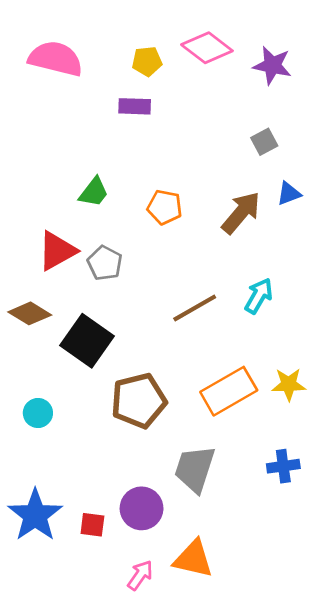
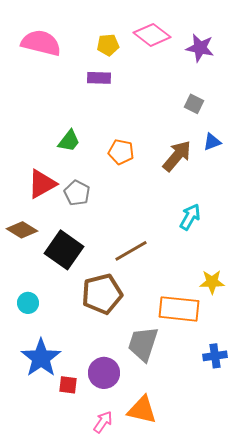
gray square: (264, 142) -> (194, 104), turned -36
brown line: (195, 308) -> (131, 251), moved
orange rectangle: (229, 391) -> (179, 309), moved, turned 36
blue cross: (283, 466) -> (215, 356), moved
blue star: (35, 515) -> (41, 358), moved

